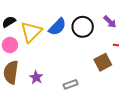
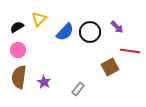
yellow triangle: (31, 32) -> (39, 19), moved, size x0.7
gray rectangle: (70, 84) -> (78, 89), turned -32

